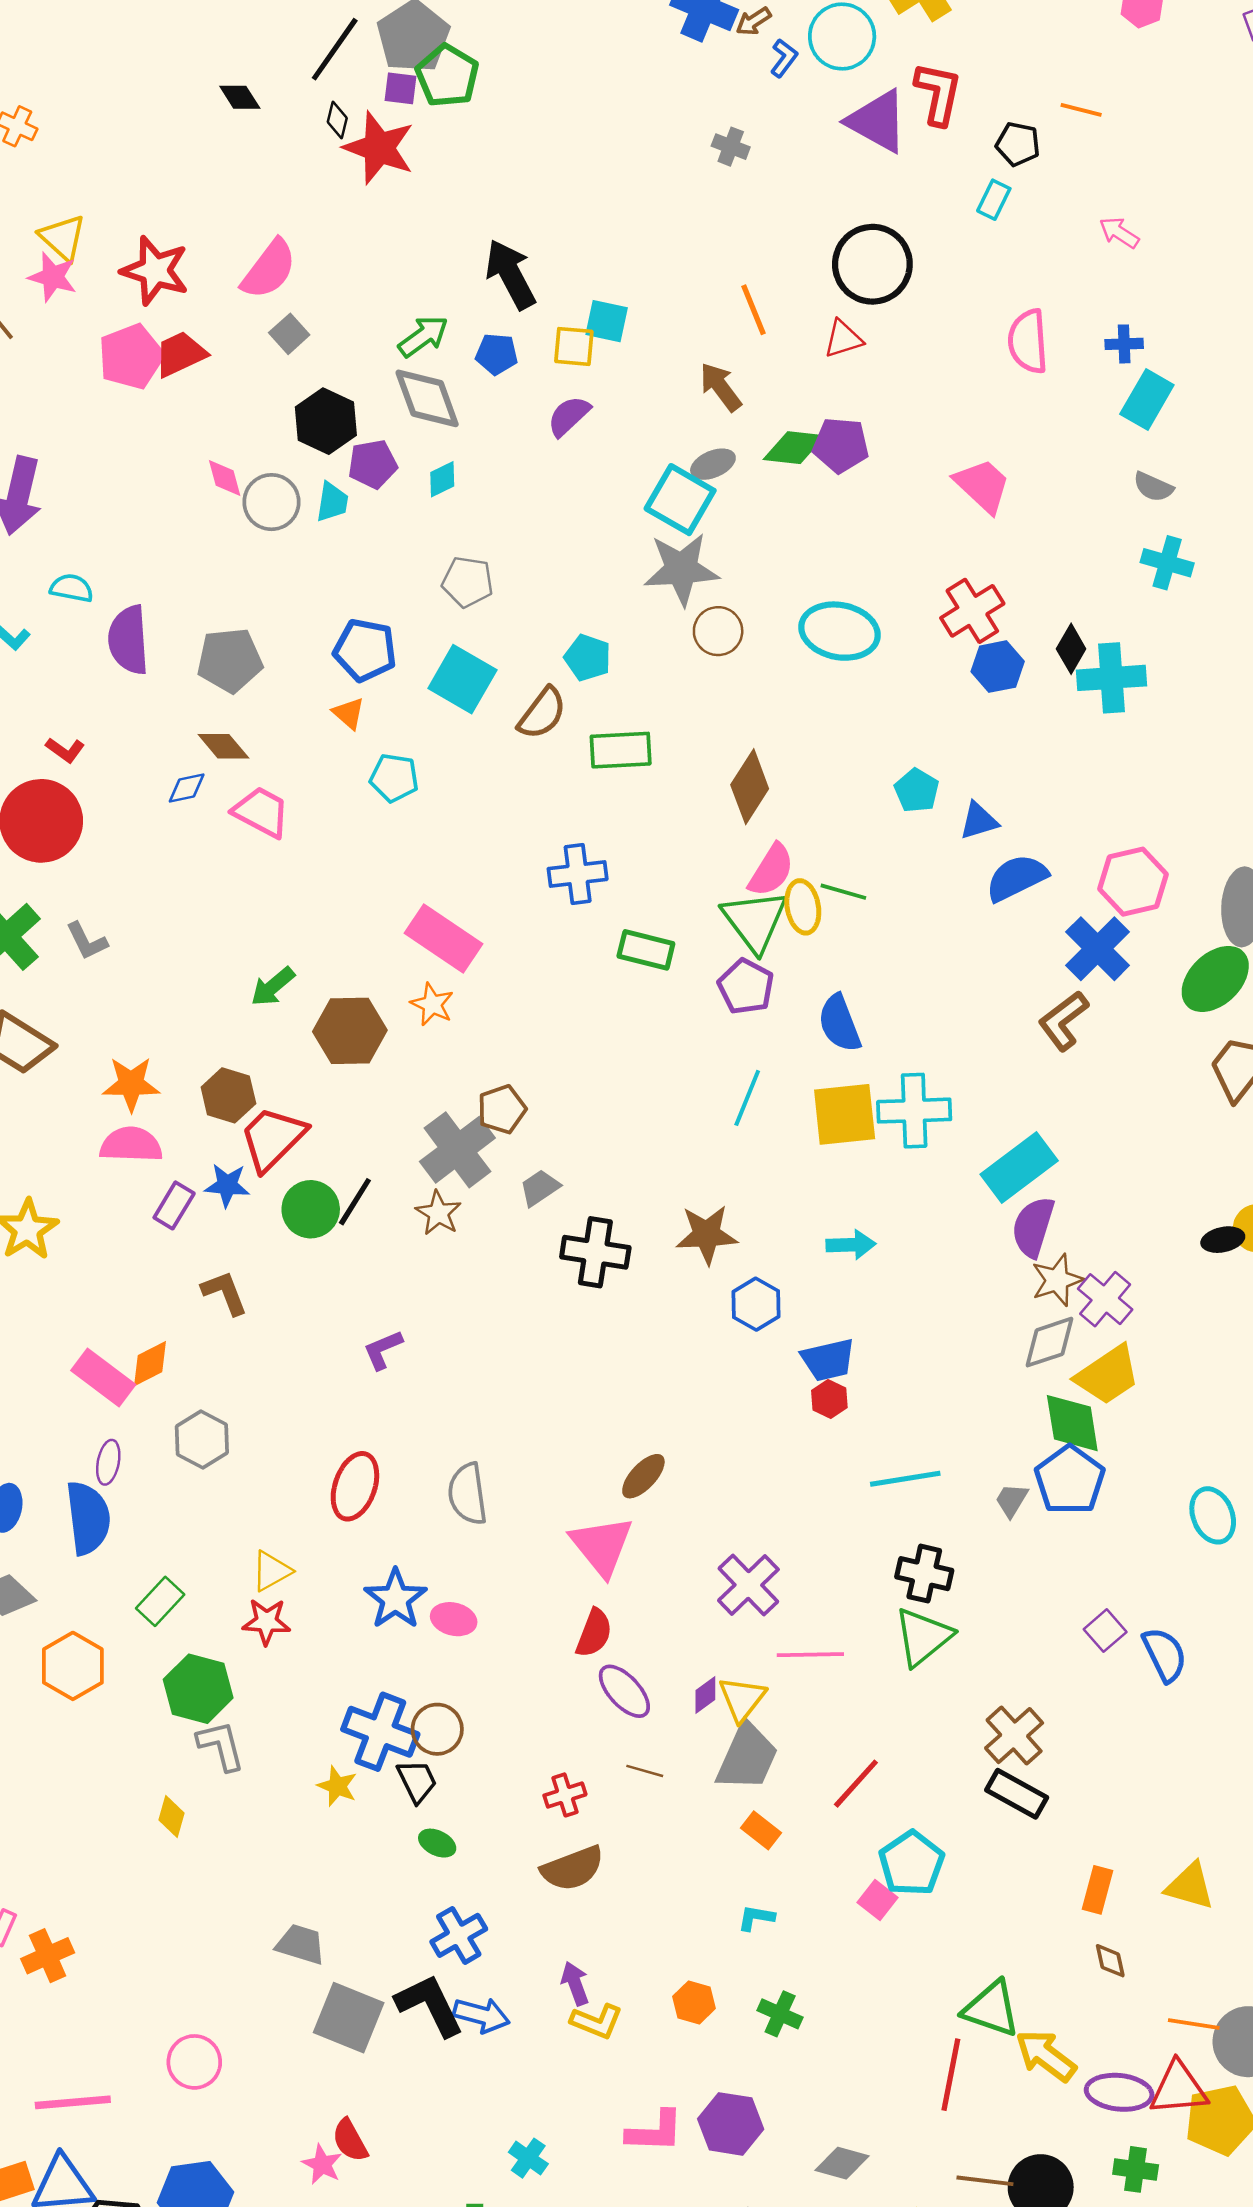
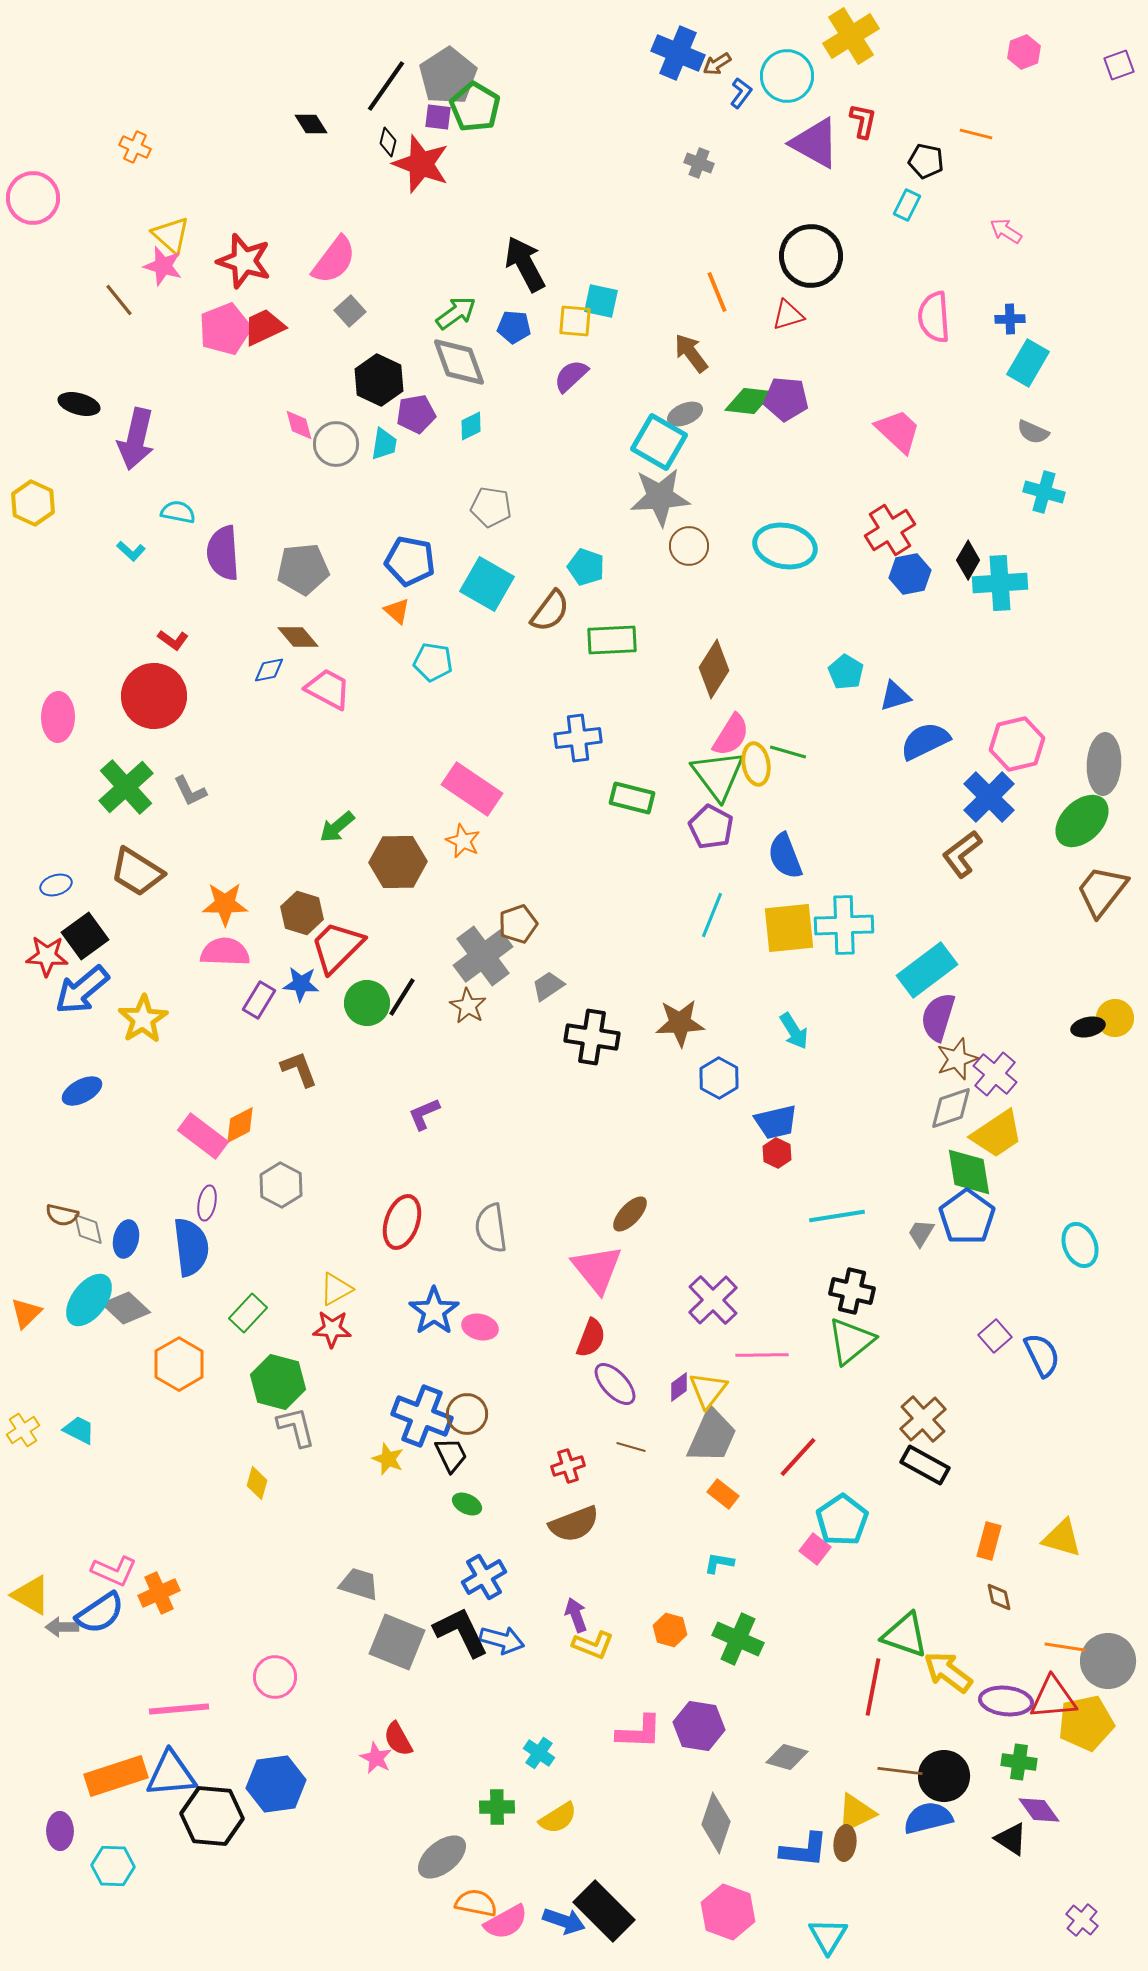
red L-shape: (938, 93) -> (863, 121), size x0.7
cyan arrow: (851, 1245) -> (794, 1031), turned 60
green cross: (780, 2014) -> (738, 1639), size x1.4

